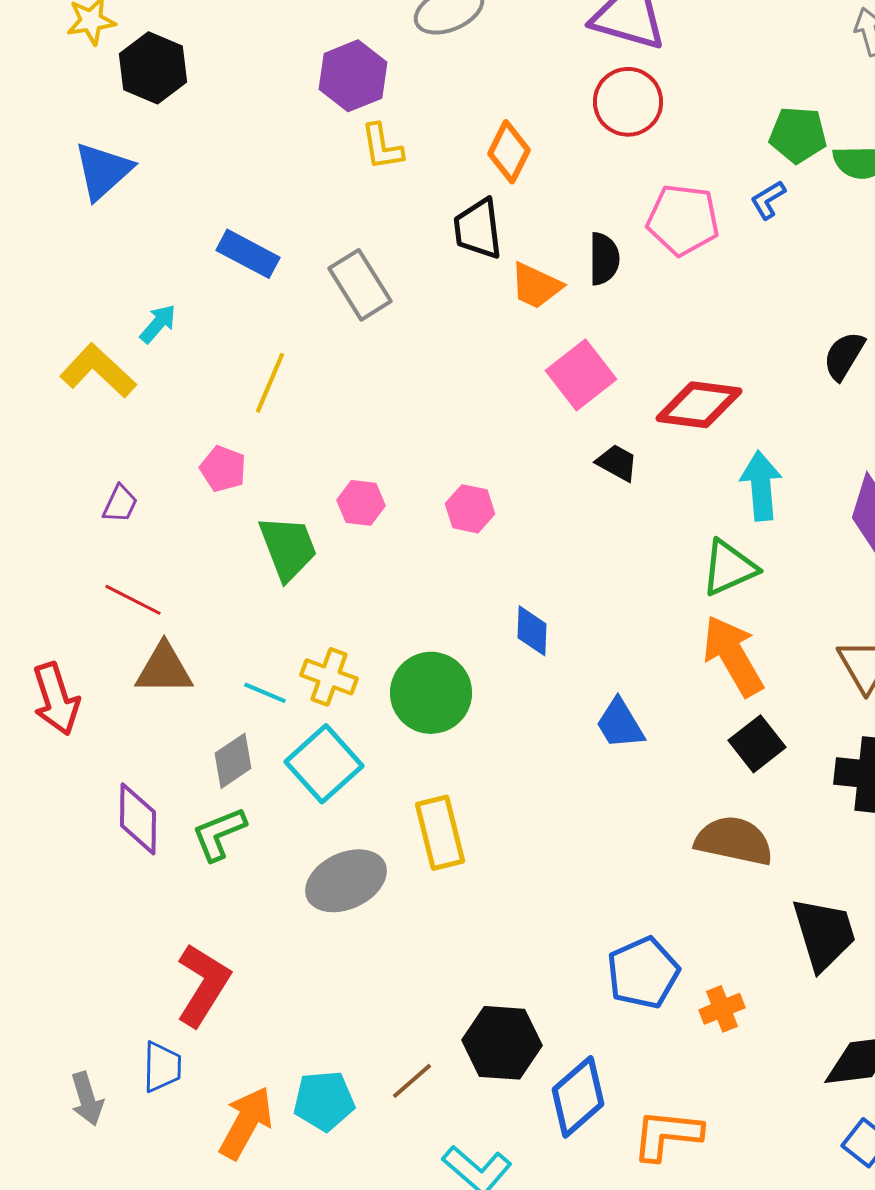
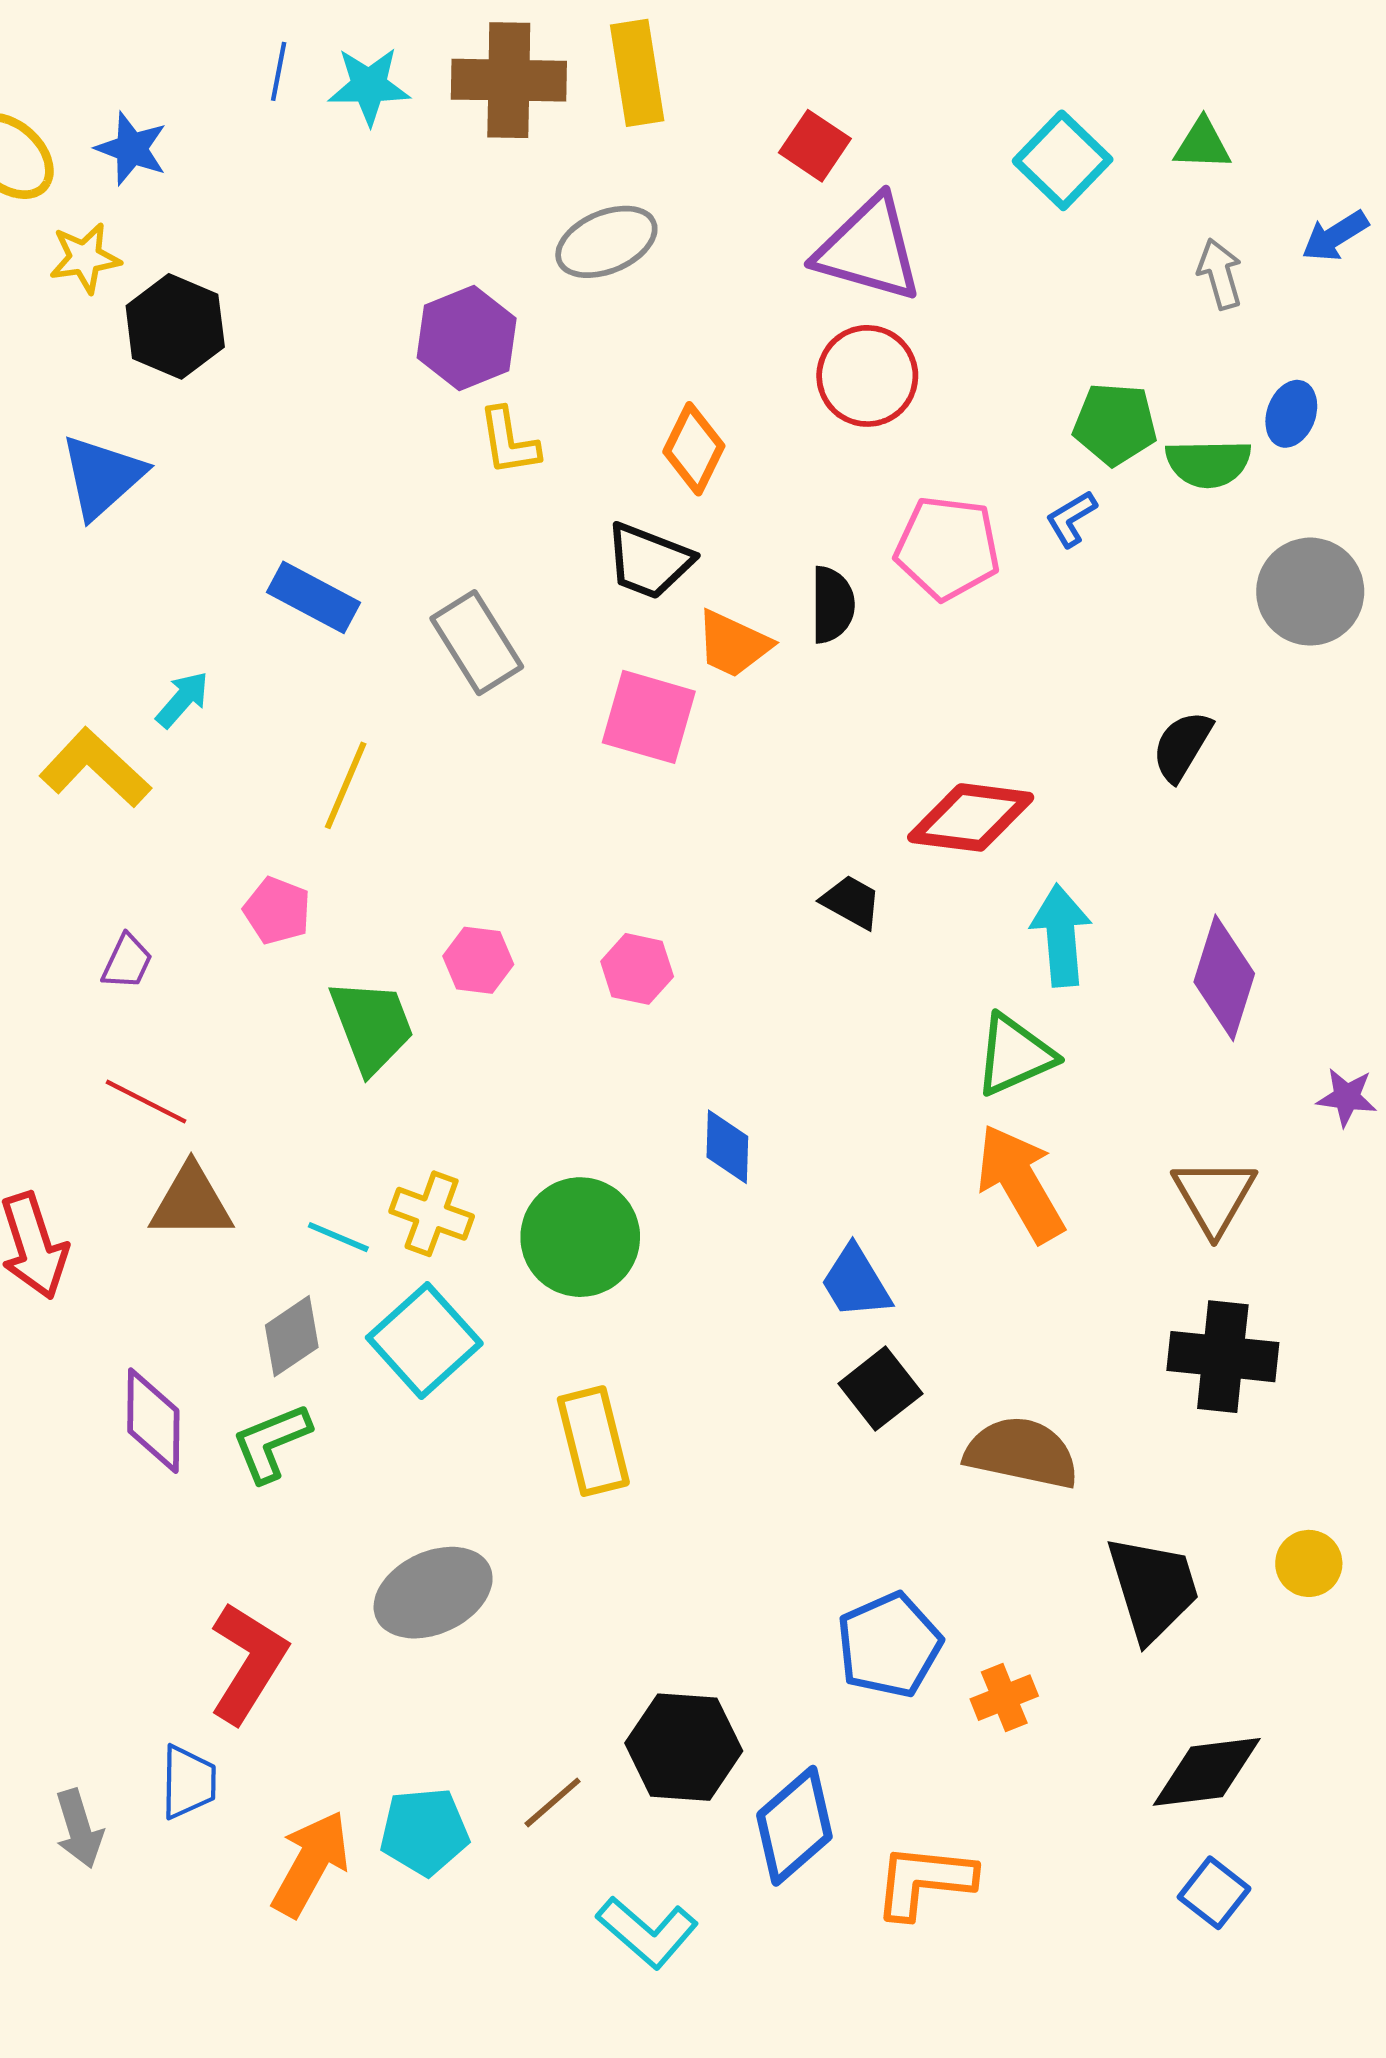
black trapezoid: (478, 229) -> (649, 561), turned -62
pink square: (581, 375) -> (649, 717), moved, turned -36
black square: (757, 744) -> (880, 1389), moved
gray ellipse: (346, 881) -> (433, 1593), moved

